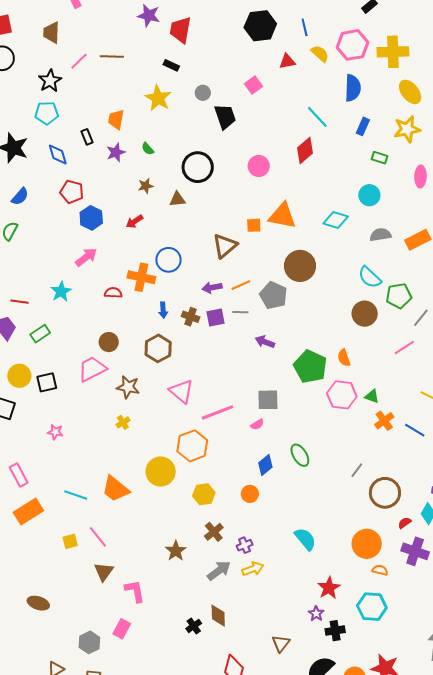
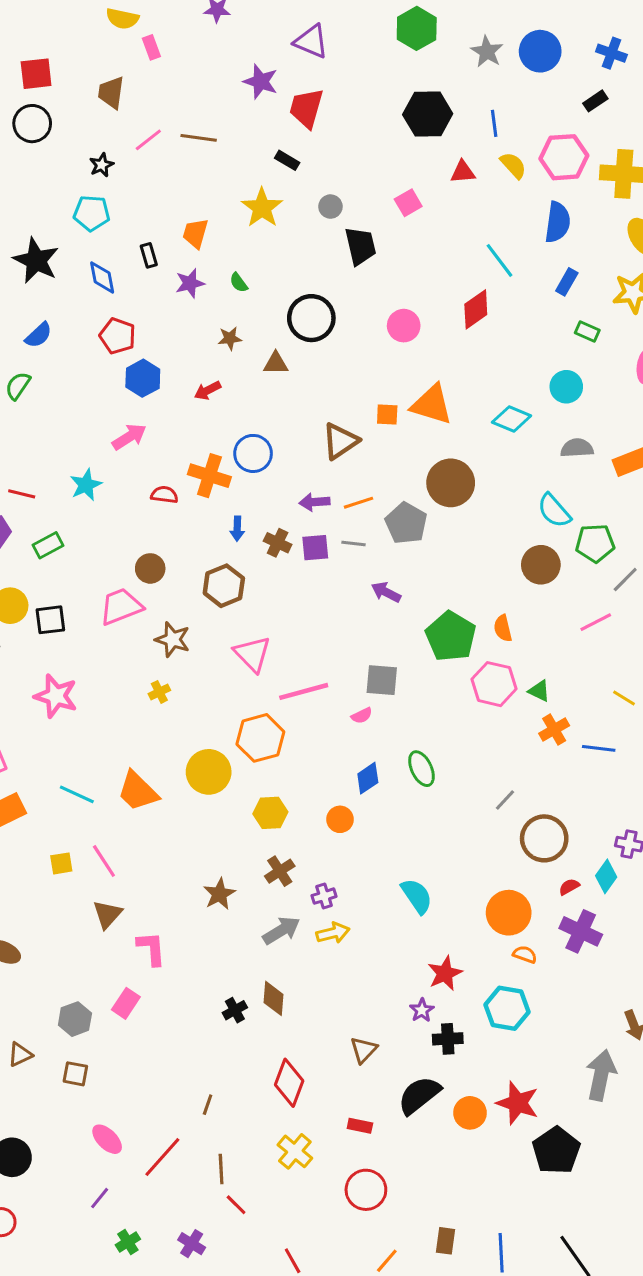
black star: (50, 81) -> (102, 165), size x0.7
blue line: (415, 430) -> (599, 748), turned -30
pink star: (55, 432) -> (56, 696), size x1.8

